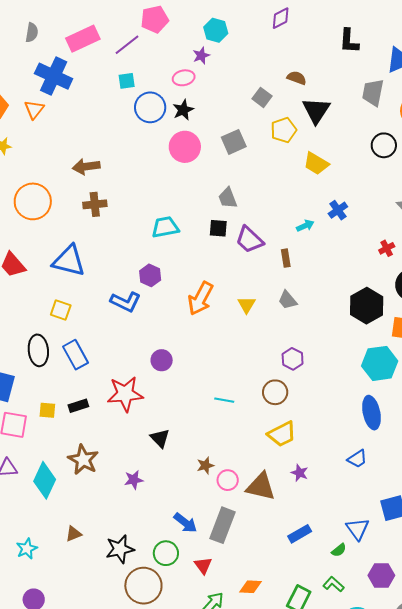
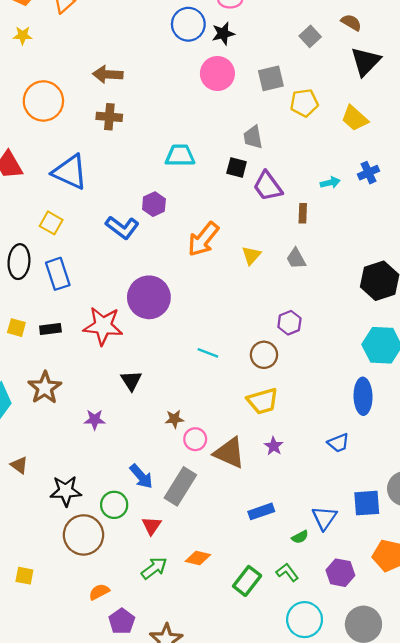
yellow pentagon: (284, 130) -> (304, 103), moved
purple circle: (162, 360) -> (149, 297), size x1.8
brown triangle: (74, 534) -> (19, 465), turned 48

